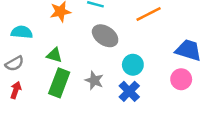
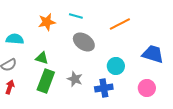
cyan circle: (133, 65) -> (116, 66), moved
pink circle: (181, 79) -> (147, 88), moved
blue cross: (129, 91) -> (104, 88), turned 36

